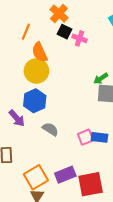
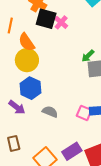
black square: (65, 32) -> (46, 19), size x1.5
pink cross: (79, 38) -> (61, 22), turned 32
pink square: (86, 137) -> (84, 113), turned -35

